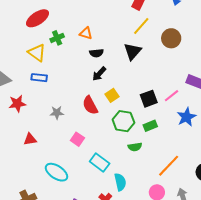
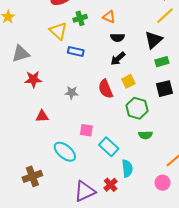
blue rectangle: (39, 78) -> (76, 51), moved
green rectangle: (150, 126) -> (162, 62), moved
pink square: (77, 139) -> (86, 130), moved, turned -32

